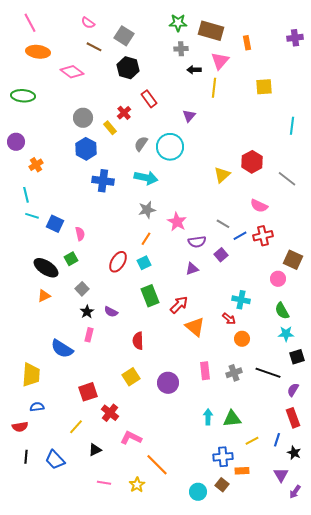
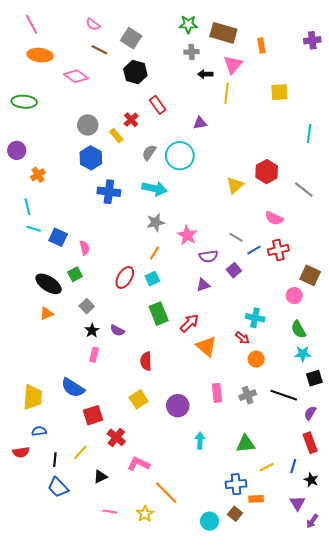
purple triangle: (189, 116) -> (200, 123), turned 40
blue semicircle: (62, 349) -> (73, 388), moved
cyan arrow: (208, 417) -> (200, 441), moved
black line: (26, 457) -> (55, 460), moved

